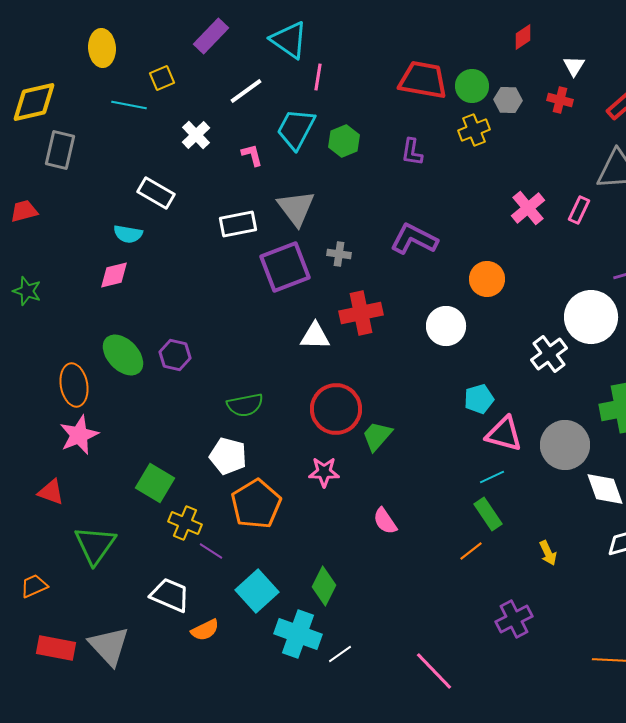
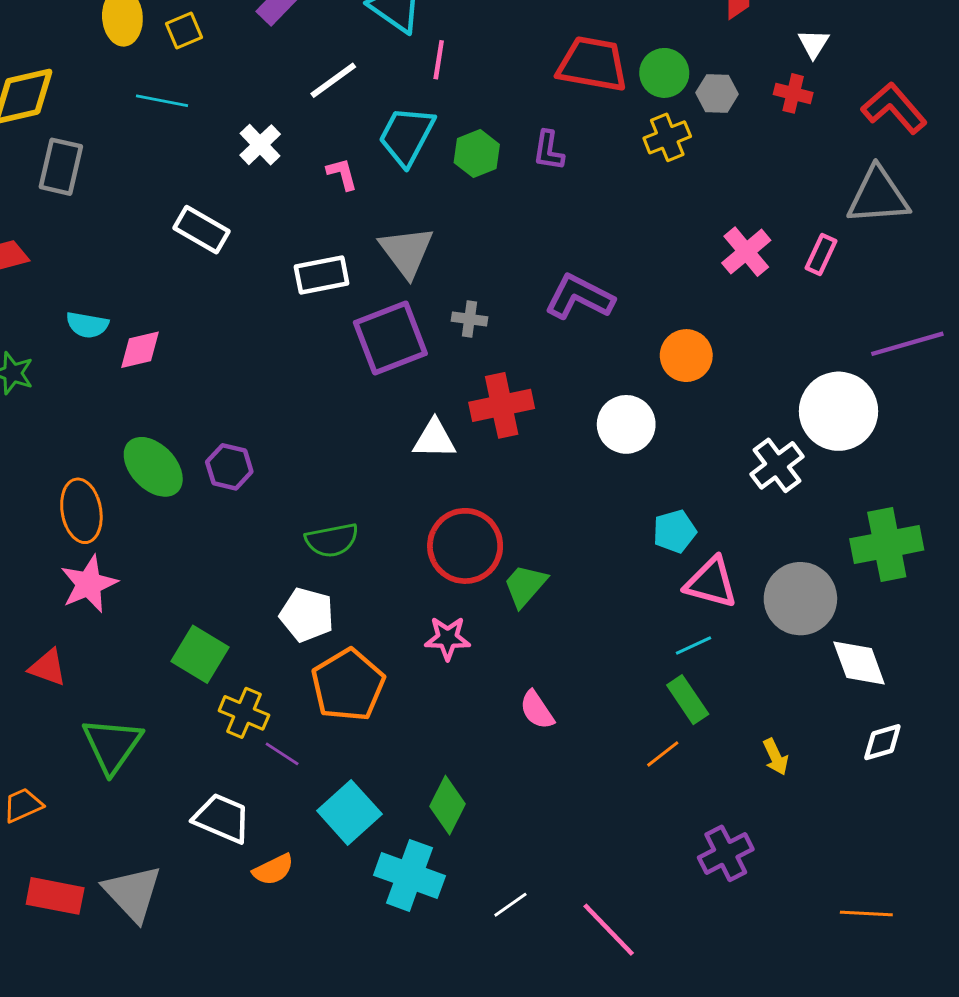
yellow square: (162, 78) -> (184, 30), moved
purple L-shape: (412, 152) -> (549, 151), moved
cyan semicircle: (128, 234) -> (87, 325), moved
white line: (340, 654) -> (510, 905), moved

